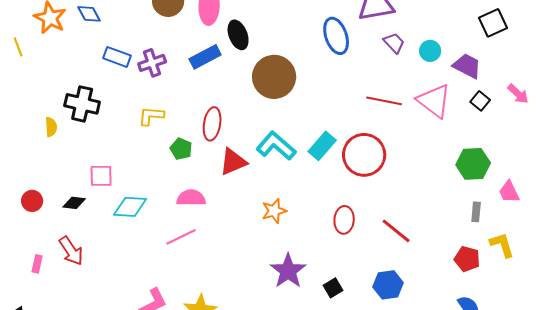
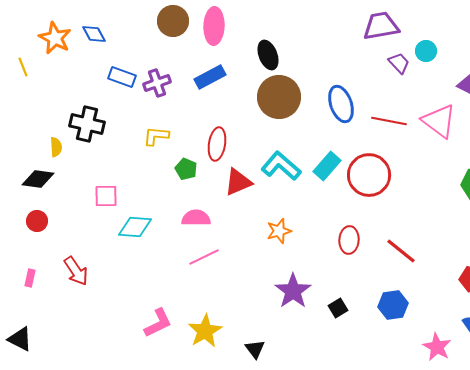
black ellipse: (238, 35) -> (268, 55), moved
blue ellipse: (336, 36) -> (341, 104), moved
cyan circle: (430, 51) -> (426, 51), moved
black diamond: (74, 203) -> (38, 179), moved, size x1.4
pink line: (181, 237) -> (204, 257), moved
pink rectangle: (37, 264) -> (30, 278), moved

